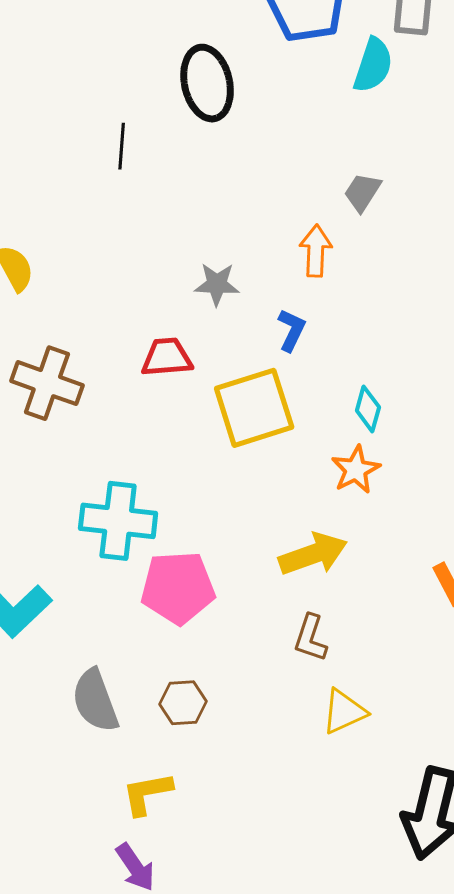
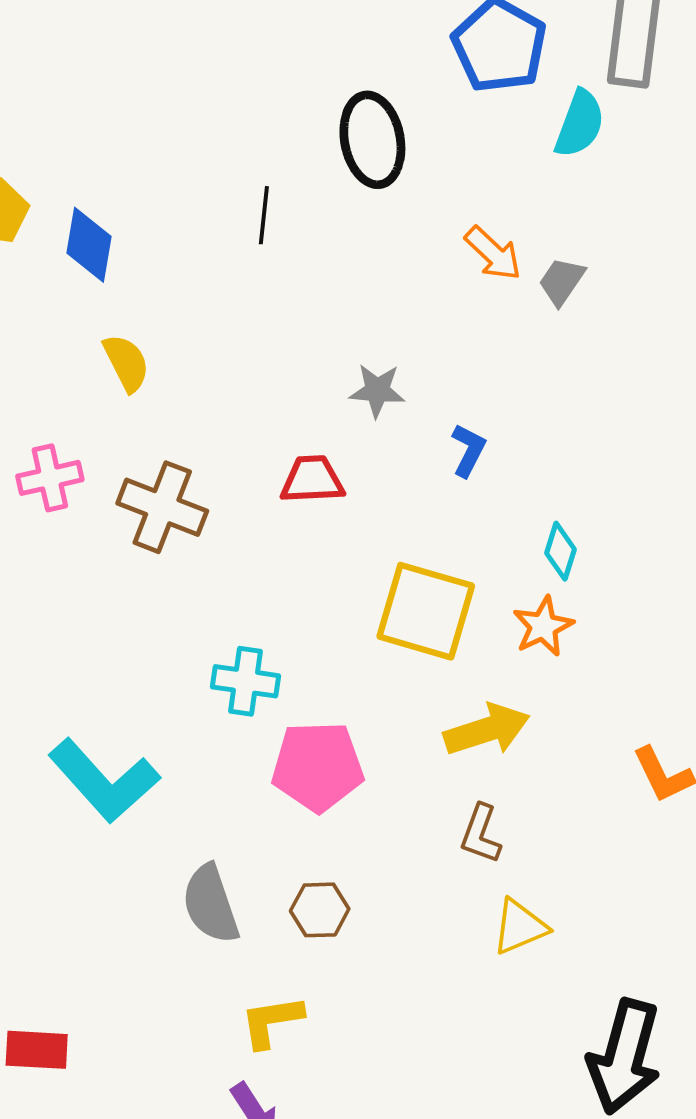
orange arrow: (316, 251) -> (493, 253), moved, turned 129
yellow square: (254, 408) -> (426, 611), moved, turned 32
cyan cross: (118, 521) -> (246, 681), size x0.7

